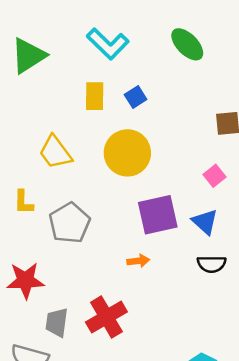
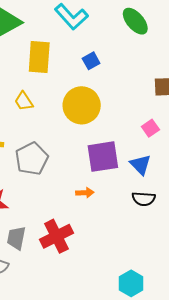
yellow rectangle: (95, 96) -> (39, 57), moved, size x1.4
yellow trapezoid: (55, 152) -> (24, 101), size x0.7

